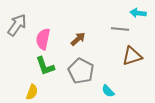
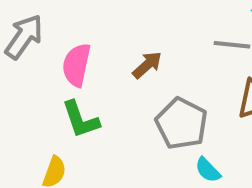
gray pentagon: (81, 71) -> (182, 124), moved

